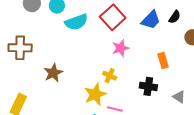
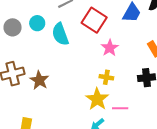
cyan semicircle: (76, 22) -> (60, 34), turned 105
brown star: (53, 73) -> (39, 80), moved

